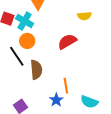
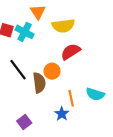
yellow semicircle: (84, 16) -> (63, 26), moved, size x1.5
orange circle: (27, 41) -> (52, 71), moved
cyan semicircle: (89, 102) -> (95, 94), moved

